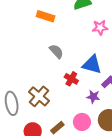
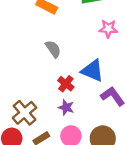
brown cross: (39, 96) -> (25, 113), moved
purple star: (93, 97) -> (66, 107), moved

